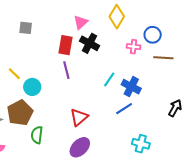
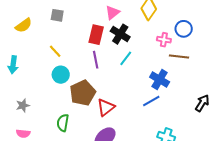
brown line: (163, 58) -> (179, 57), moved
yellow line: (14, 74) -> (55, 51), moved
cyan line: (109, 79) -> (126, 58), moved
brown pentagon: (20, 113) -> (83, 93), moved

